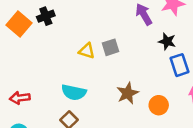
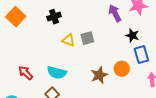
black cross: (46, 16) -> (54, 17), moved
red arrow: (20, 98) -> (26, 73), moved, turned 49
orange circle: (159, 105) -> (122, 69), moved

